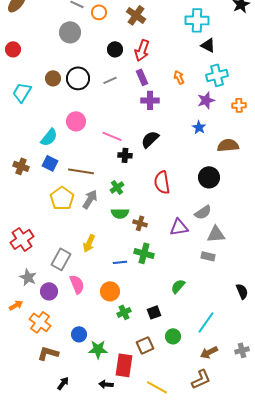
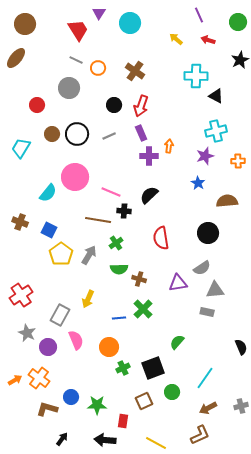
black triangle: (208, 45) -> (216, 96), moved
red circle: (13, 49) -> (37, 105), moved
orange arrow: (179, 77) -> (169, 146), moved, turned 32
pink circle: (76, 121) -> (75, 177), size x1.4
blue square: (50, 163) -> (49, 230), moved
brown line: (81, 171) -> (98, 220), moved
green cross: (144, 253) -> (143, 309), turned 30
orange arrow: (16, 305) -> (15, 380), moved
black square: (154, 312) -> (153, 368), size x1.6
blue circle: (79, 334) -> (71, 397), moved
red rectangle: (124, 365) -> (123, 421), size x0.6
black arrow: (106, 384) -> (105, 440), size x1.5

